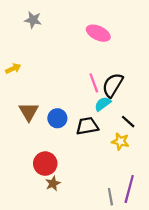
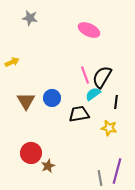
blue circle: (57, 118) -> (52, 98), moved
black line: (128, 122) -> (116, 102), moved, turned 56
red circle: (45, 164) -> (31, 153), moved

